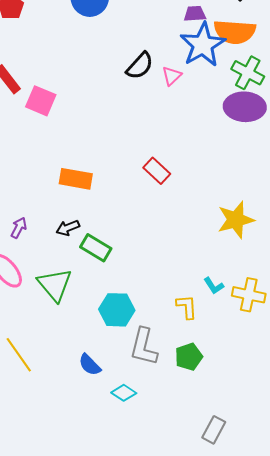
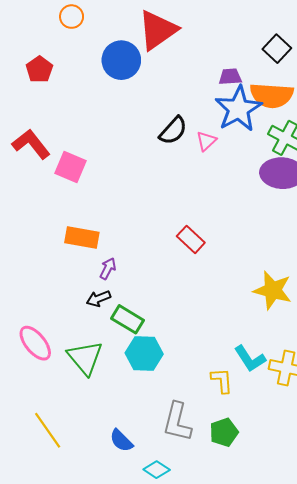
orange rectangle: (76, 179) -> (82, 237), moved
yellow star: (236, 220) -> (273, 290), turned 30
purple arrow: (19, 228) -> (108, 269), moved
cyan L-shape: (214, 286) -> (250, 359), size x1.5
cyan hexagon: (117, 310) -> (144, 354), moved

